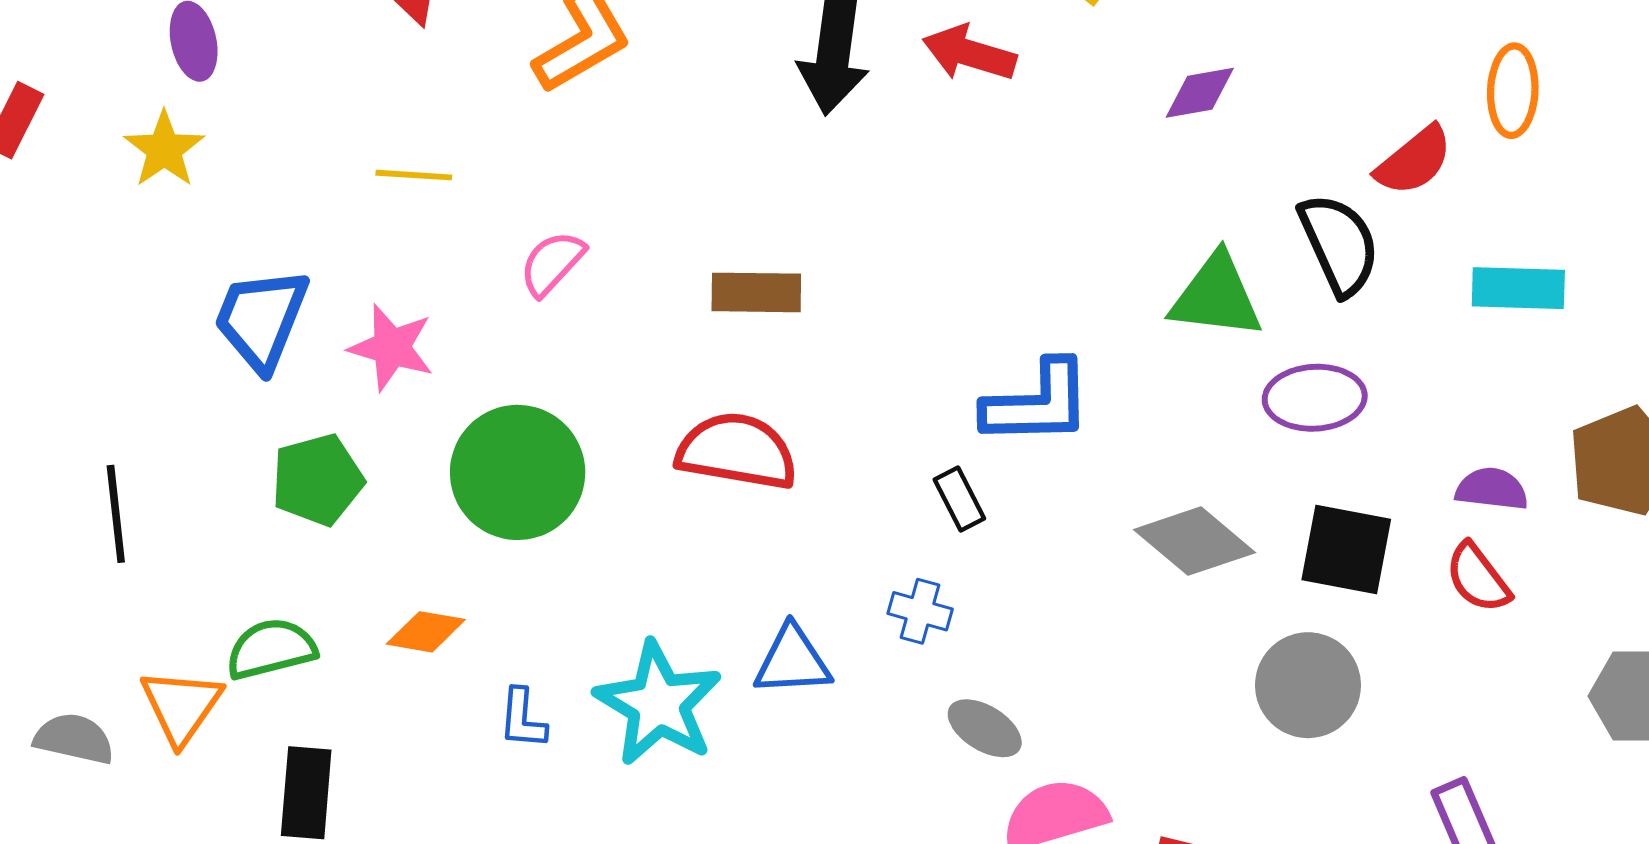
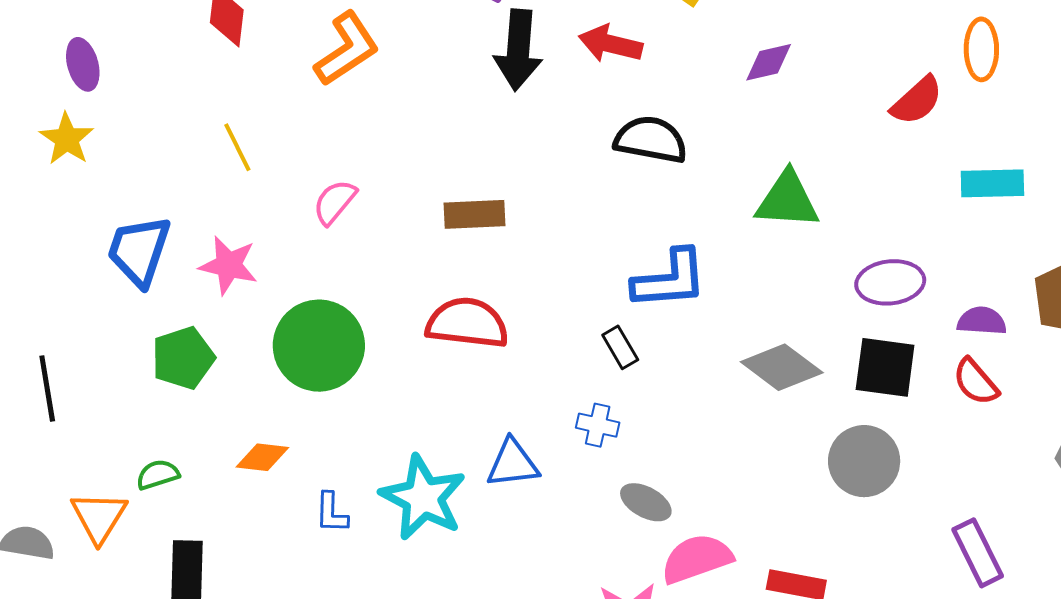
yellow line: (414, 175) -> (237, 147), turned 63
black semicircle: (1339, 244) -> (651, 140), moved, turned -52
purple ellipse: (1315, 398) -> (890, 282), moved
green semicircle: (271, 649) -> (158, 475), size x0.7

